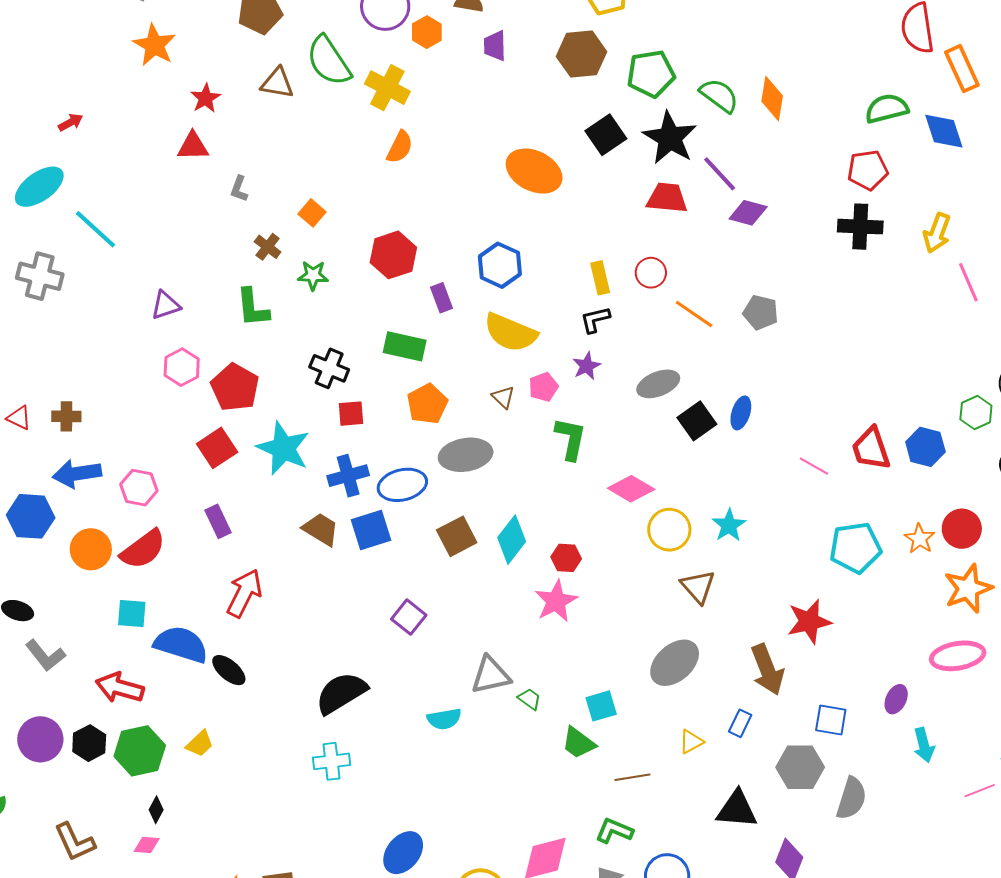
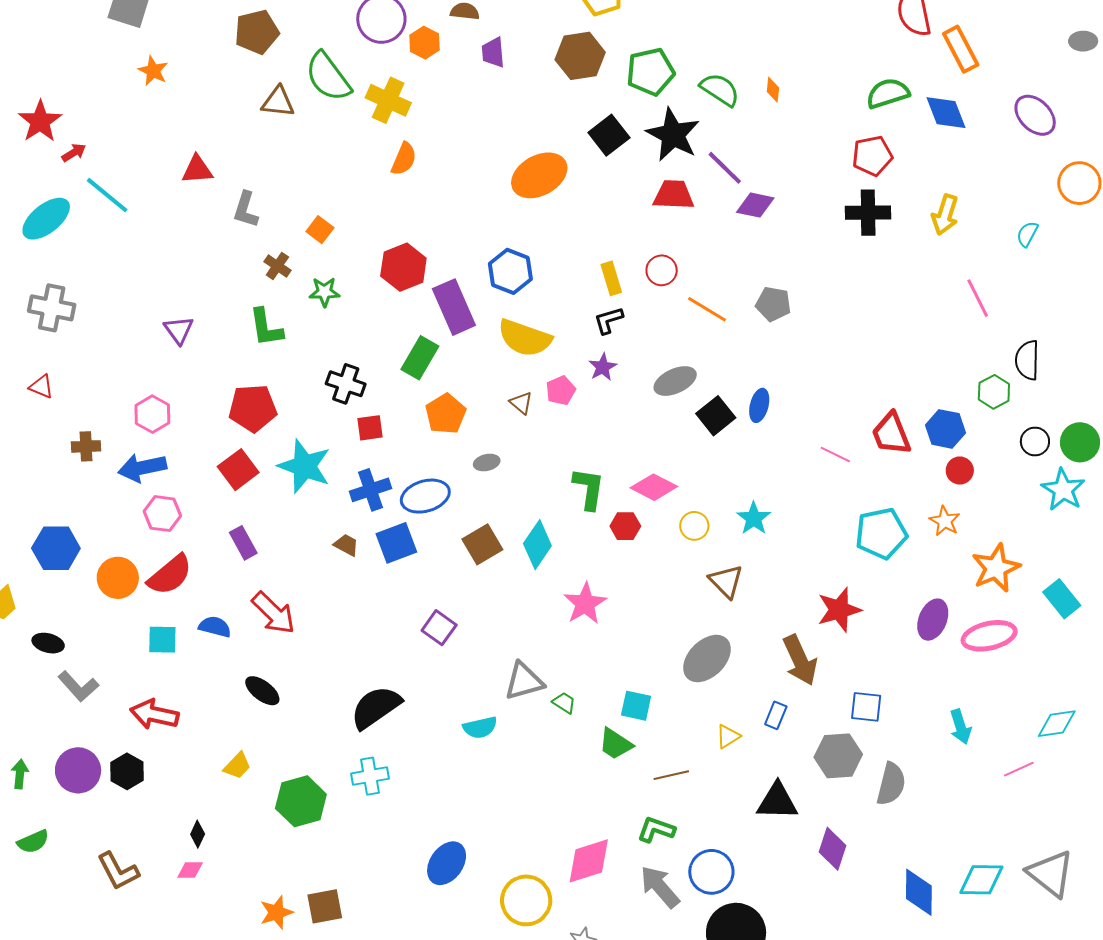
orange star: (154, 45) -> (153, 71), size x0.7
red star: (206, 98) -> (40, 121), moved, size x1.4
orange diamond: (772, 99) -> (773, 90), size x0.6
orange ellipse: (534, 171) -> (539, 175), turned -52
gray L-shape: (239, 189) -> (246, 210), size x1.4
cyan line: (95, 229) -> (107, 195), moved
pink line: (968, 282) -> (978, 298), moved
purple rectangle: (441, 298) -> (454, 307), size x1.8
purple triangle: (165, 305) -> (179, 330), turned -44
green rectangle: (405, 346) -> (420, 358), turned -69
pink hexagon: (182, 367) -> (152, 414), moved
red pentagon: (235, 387) -> (253, 408), turned -30
red triangle: (19, 418) -> (41, 387), moved
green L-shape: (571, 439) -> (589, 489), moved
gray ellipse: (466, 455) -> (487, 463), size x0.5
blue arrow: (77, 474) -> (142, 468), moved
brown trapezoid: (321, 529) -> (346, 545), size x0.7
red circle: (962, 529) -> (960, 471), moved, size x0.7
yellow circle: (669, 530) -> (694, 526), size x0.7
red hexagon: (566, 558) -> (625, 526), moved
red arrow: (244, 593) -> (273, 613), turned 111
blue semicircle: (181, 644) -> (215, 627), moved, size x0.6
purple ellipse: (896, 699) -> (933, 620), moved, size x1.4
cyan square: (601, 706) -> (636, 706), turned 32
green hexagon: (140, 751) -> (301, 801), moved

